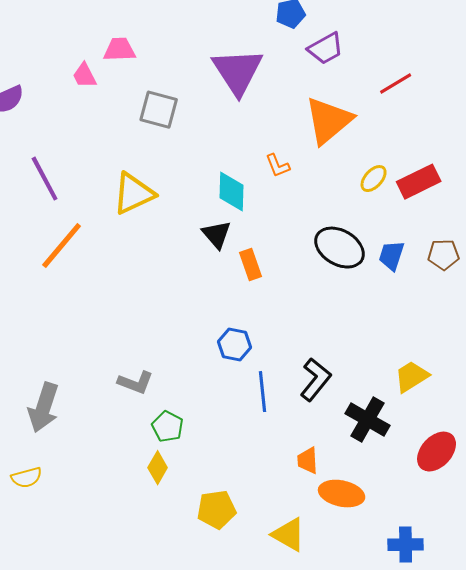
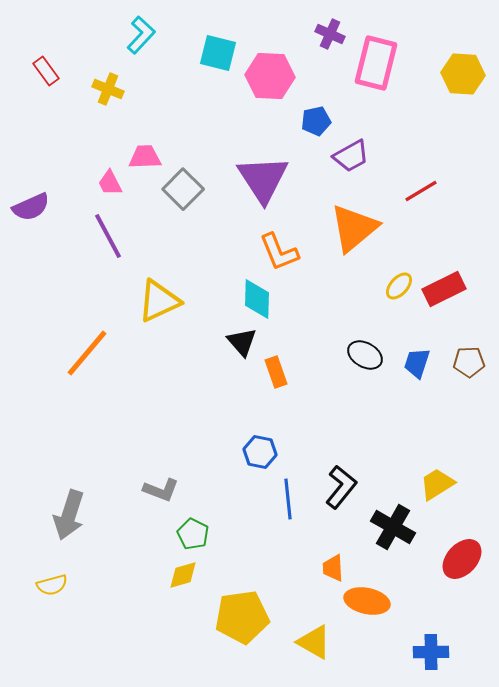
gray square: (159, 110) -> (183, 189), moved, turned 30
orange L-shape: (278, 166) -> (279, 252), moved, size x1.6
purple line: (45, 179) -> (108, 236), moved
black ellipse: (340, 248) -> (365, 355), size x0.7
yellow diamond: (158, 468) -> (183, 575), turned 44
yellow pentagon: (217, 510) -> (242, 617), size x1.4

